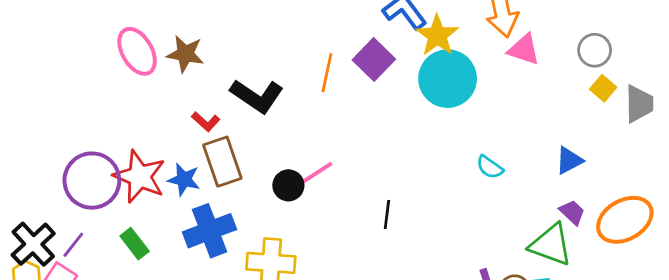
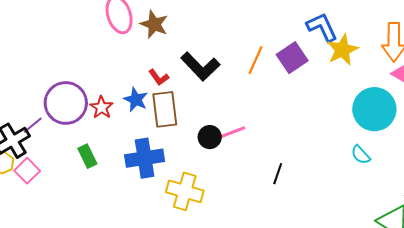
cyan circle: (448, 79) -> (374, 109), moved
red star: (140, 177) -> (102, 107), size x0.6
blue star: (184, 179) -> (136, 100), moved
purple line: (73, 245) -> (33, 125), moved

